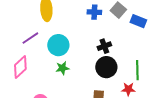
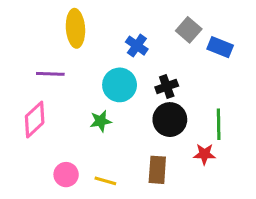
blue cross: (94, 12) -> (137, 46), moved, turned 32
purple line: (30, 38) -> (50, 74), turned 36
cyan circle: (58, 45) -> (120, 85), moved

